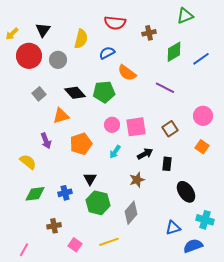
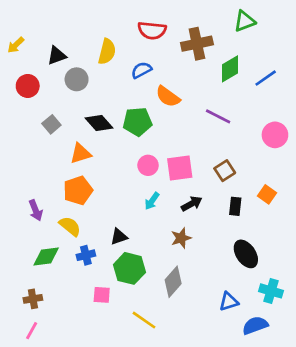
black triangle: (43, 30) -> (57, 56), moved, turned 35
brown cross: (149, 33) -> (197, 44), size x1.6
red circle: (29, 56) -> (28, 86), moved, size x0.7
pink circle: (203, 116) -> (275, 135), moved
purple arrow: (46, 141) -> (36, 210), moved
orange pentagon: (81, 144) -> (78, 190), moved
yellow semicircle: (28, 162) -> (70, 226), moved
black rectangle: (167, 164) -> (235, 206), moved
black triangle: (90, 179) -> (119, 237), turned 40
brown cross: (54, 226) -> (33, 299), moved
yellow line: (109, 242) -> (144, 320), turned 54
pink square: (75, 245) -> (102, 295), moved, turned -32

